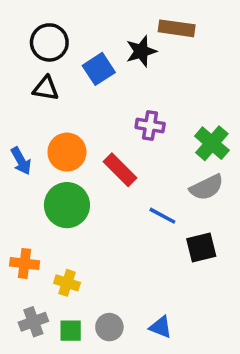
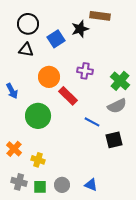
orange circle: (67, 152) -> (49, 77), moved
orange cross: (25, 263) -> (14, 149), turned 35
gray cross: (33, 322) -> (19, 182), turned 35

